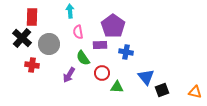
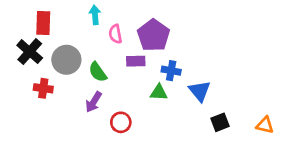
pink semicircle: (78, 32) -> (115, 34), moved
green semicircle: (83, 58) -> (98, 72), moved
red circle: (102, 73) -> (121, 122), moved
blue triangle: (146, 77) -> (200, 91), moved
green triangle: (117, 87) -> (159, 92), moved

